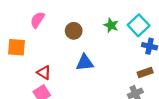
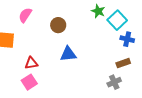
green star: (111, 25) -> (98, 11), moved
red triangle: (44, 73) -> (31, 63), turned -40

